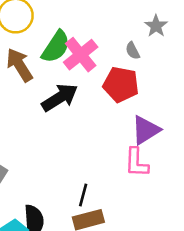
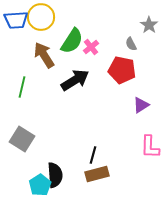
pink cross: (81, 55) -> (91, 47), size x0.6
purple triangle: (146, 130) -> (141, 105), size x0.7
pink L-shape: (136, 163) -> (150, 147), moved

